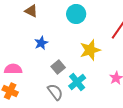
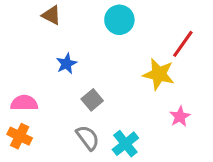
yellow star: (90, 50) -> (159, 74), moved, turned 30
cyan cross: (77, 82) -> (125, 144), moved

